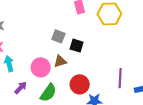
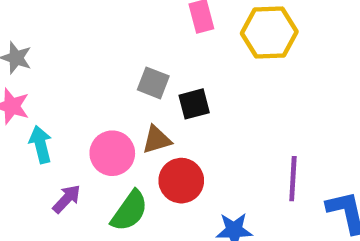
black square: (77, 46) -> (194, 104), turned -32
red circle: (80, 84) -> (181, 181), moved

